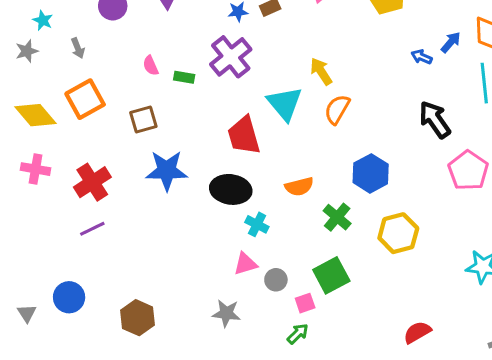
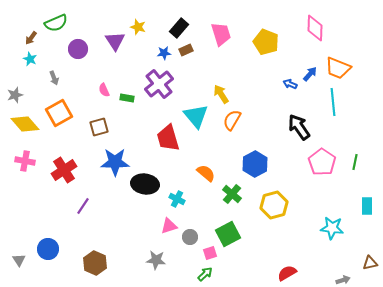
gray star: (27, 51) -> (15, 95), moved
orange semicircle: (299, 187) -> (206, 173), turned -126
black ellipse: (231, 189) -> (145, 184), moved
purple line: (92, 229) -> (83, 206), moved, turned -30

